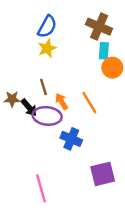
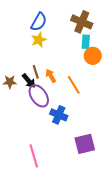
orange arrow: (62, 101) -> (51, 76), moved
black arrow: (29, 107) -> (29, 81), moved
purple ellipse: (47, 116) -> (39, 96), turned 50

